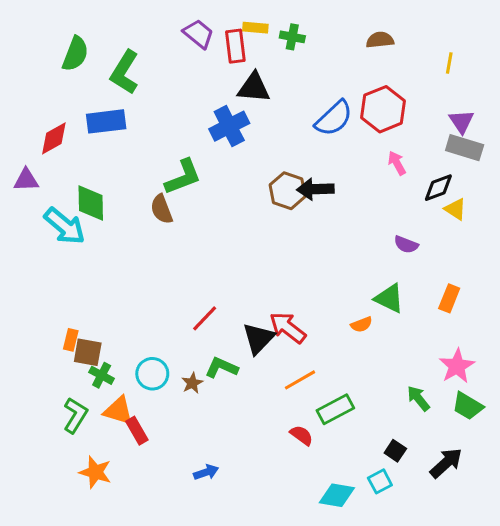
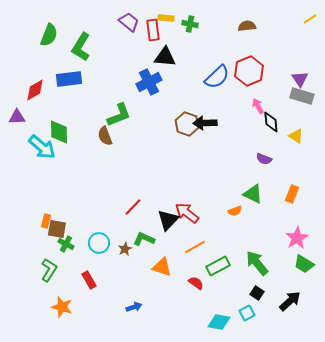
yellow line: (449, 63) -> (310, 19), moved, turned 48
black diamond: (438, 188) -> (271, 122), moved, turned -75
green arrow: (418, 398) -> (257, 263), moved, size x1.5
orange triangle: (118, 411) -> (162, 267), moved

